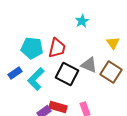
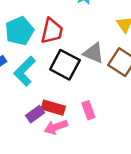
cyan pentagon: (32, 48) -> (19, 31), turned -30

